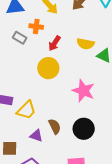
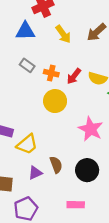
orange cross: (36, 27) -> (51, 73), moved
red arrow: (54, 43) -> (74, 76), moved
purple triangle: (36, 136) -> (35, 173), turned -48

